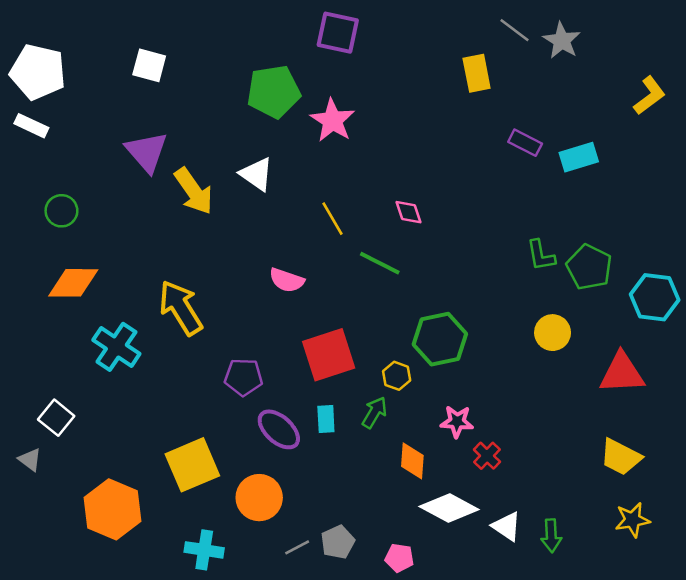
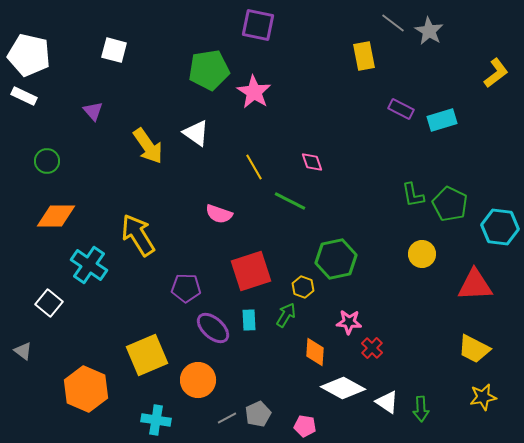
purple triangle: (147, 152) -> (93, 111), moved, size x0.6
white square: (56, 418) -> (49, 303), moved

